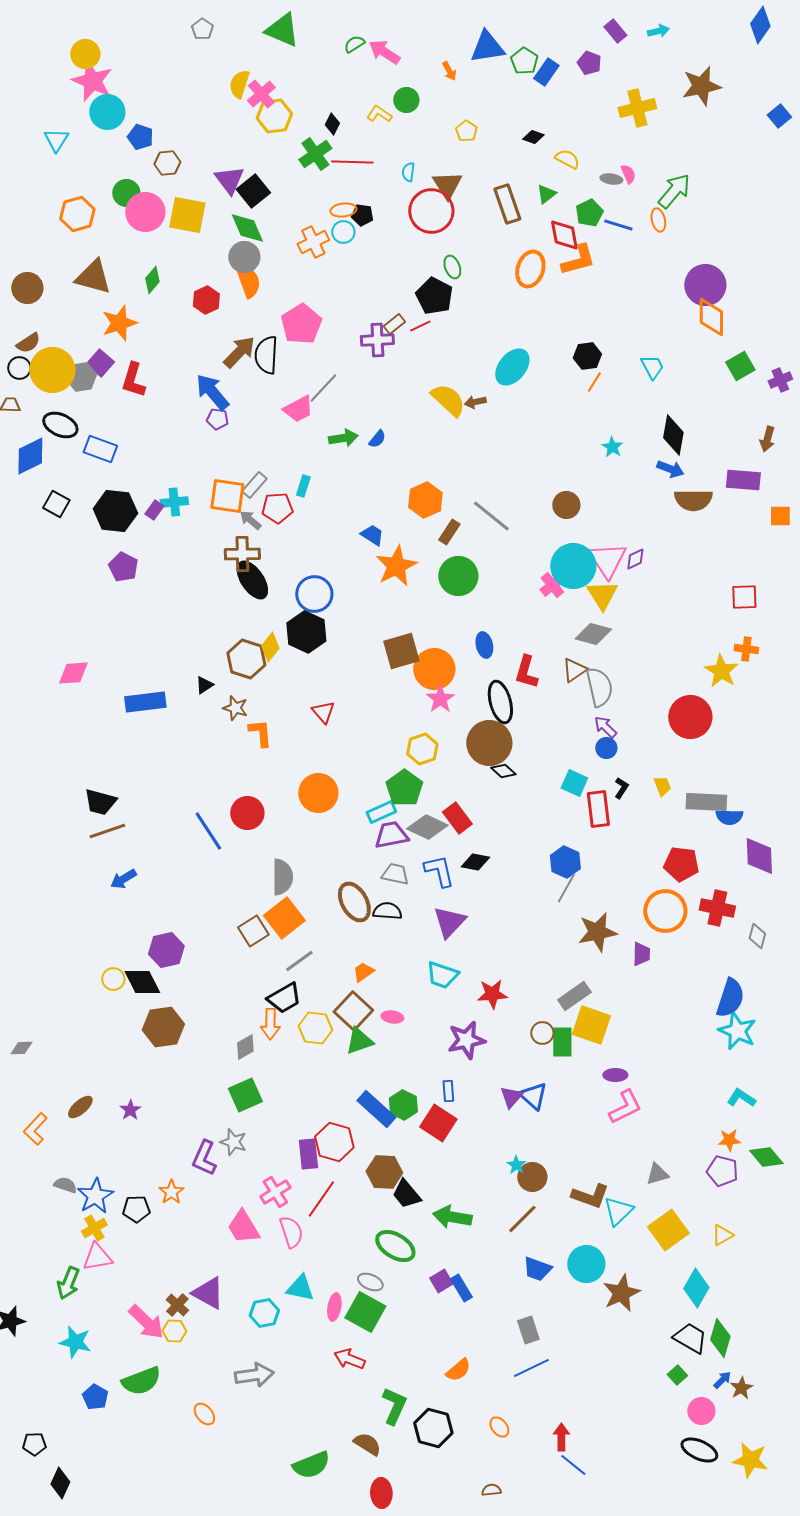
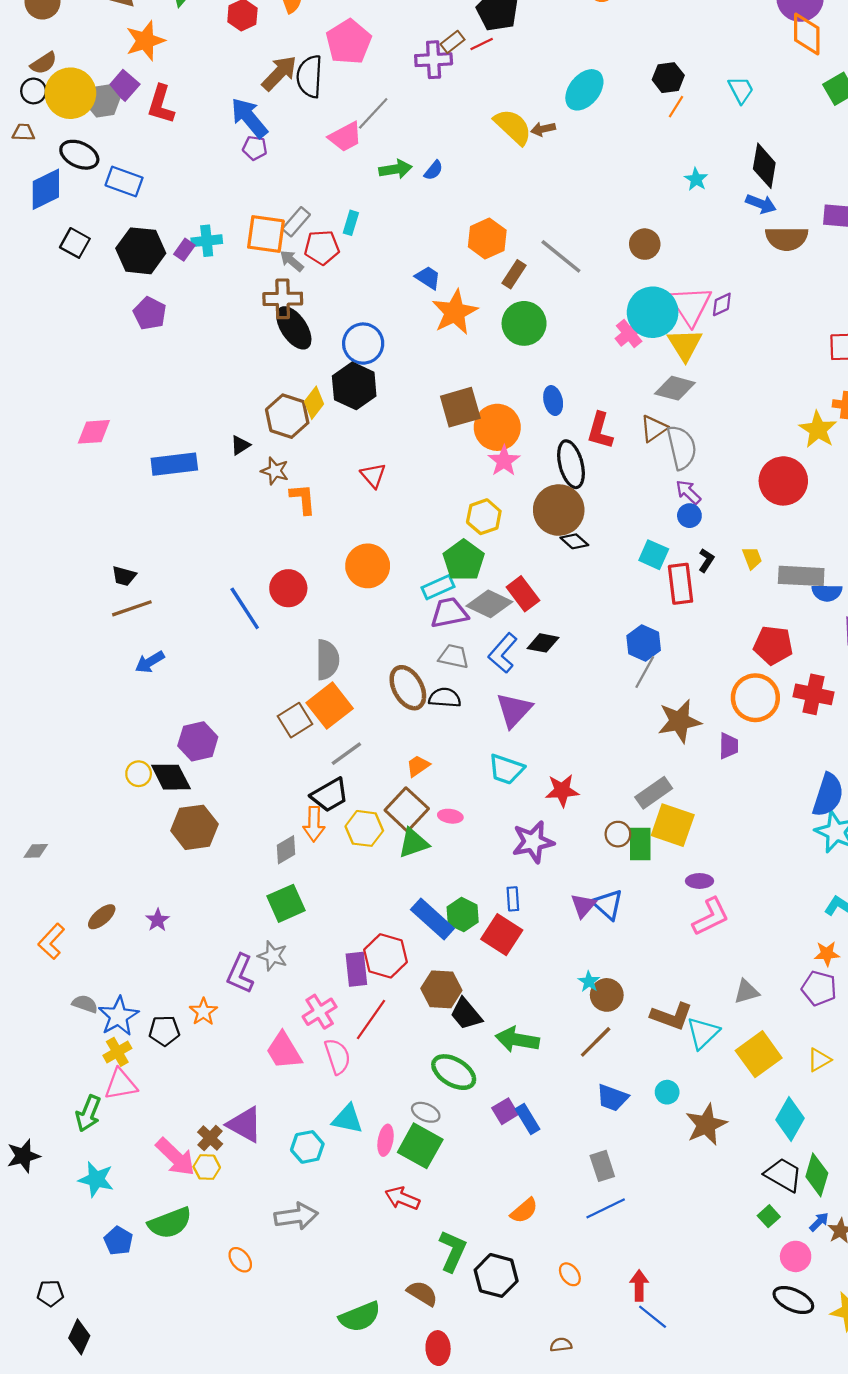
black trapezoid: (100, 802) -> (124, 576), size x0.7
blue L-shape: (439, 871) -> (503, 653), turned -126
cyan circle: (586, 1264) -> (667, 1092), size x0.6

